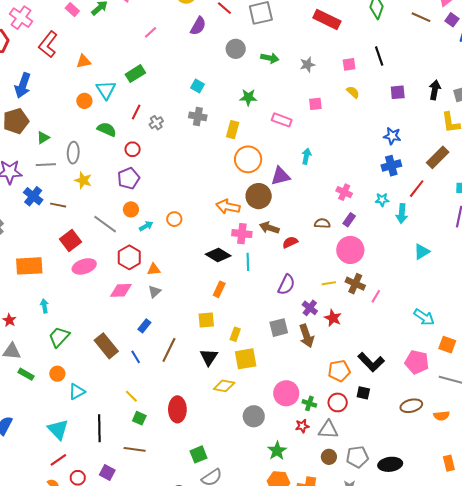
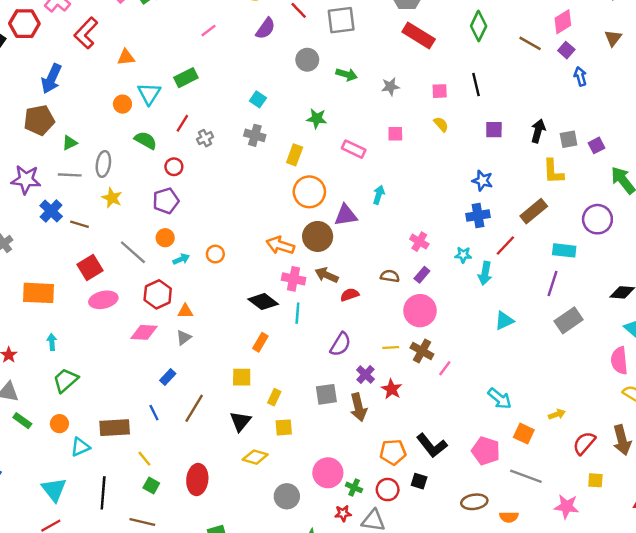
brown rectangle: (106, 346) -> (115, 428), moved, turned -60
yellow square: (246, 359) -> (284, 427), size x0.7

